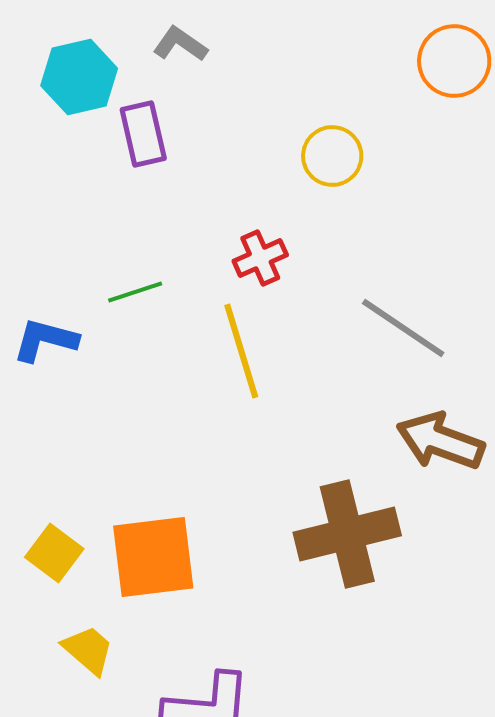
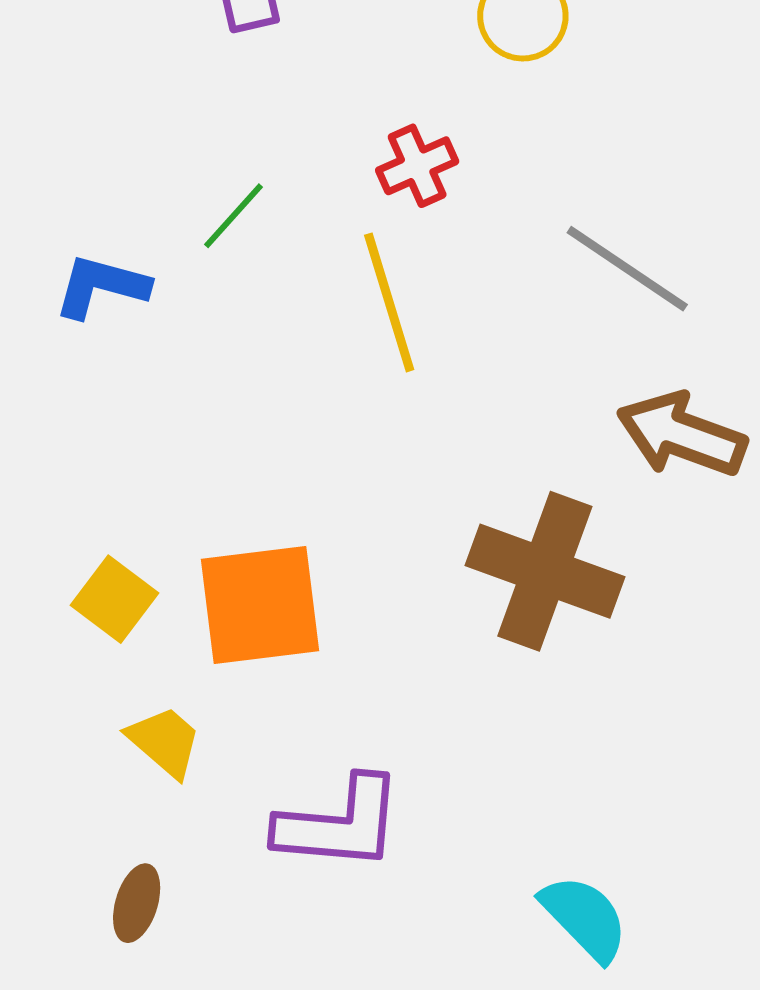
green line: (135, 292) -> (234, 216), turned -30
brown cross: (347, 534) -> (545, 571), turned 34

